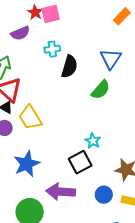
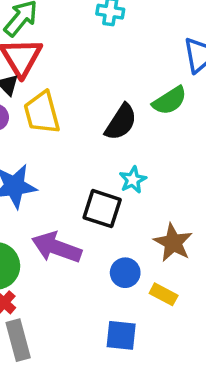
black semicircle: (69, 67) -> (121, 122), moved
black square: (80, 162) -> (102, 209), turned 30

